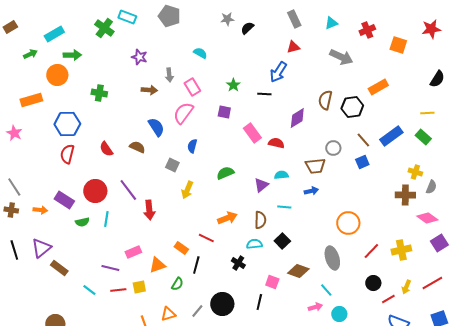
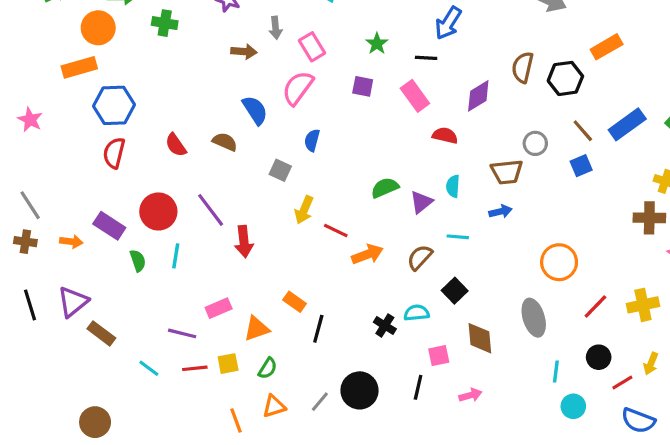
green cross: (99, 93) -> (165, 23), moved
orange rectangle: (31, 100) -> (79, 67), moved
pink rectangle: (252, 133) -> (415, 96), moved
green semicircle: (225, 173) -> (385, 188), moved
cyan semicircle: (281, 175) -> (453, 186), turned -80
brown semicircle: (260, 220) -> (420, 257), turned -138
green semicircle: (82, 222) -> (138, 261), turned -96
red line: (206, 238) -> (336, 230), moved
cyan semicircle: (254, 244) -> (417, 313), moved
brown diamond: (298, 271) -> (480, 338), turned 65
pink square: (272, 282) -> (439, 356), turned -32
green semicircle: (177, 284) -> (268, 368), moved
cyan line: (326, 290) -> (556, 371), moved, turned 48
pink arrow: (315, 307) -> (470, 395), moved
cyan circle: (339, 314) -> (573, 406), moved

